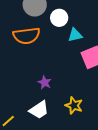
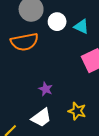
cyan triangle: (75, 35) -> (81, 27), moved, turned 42

